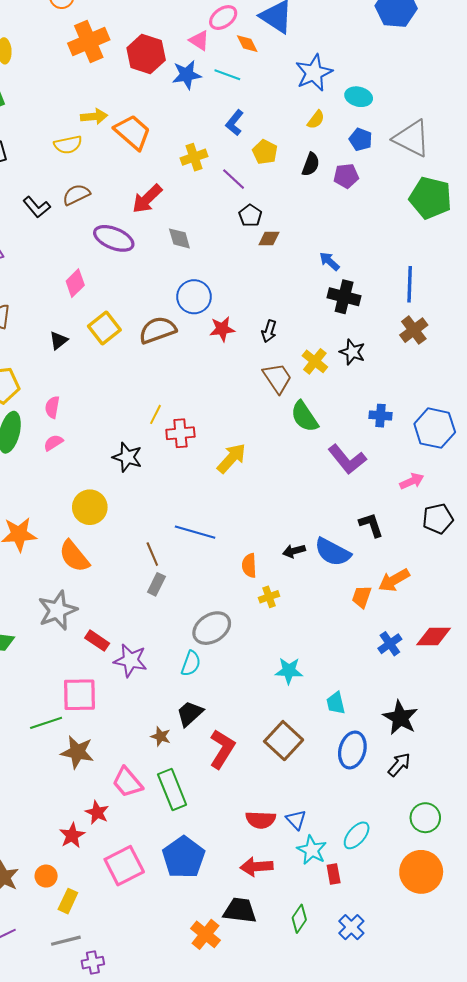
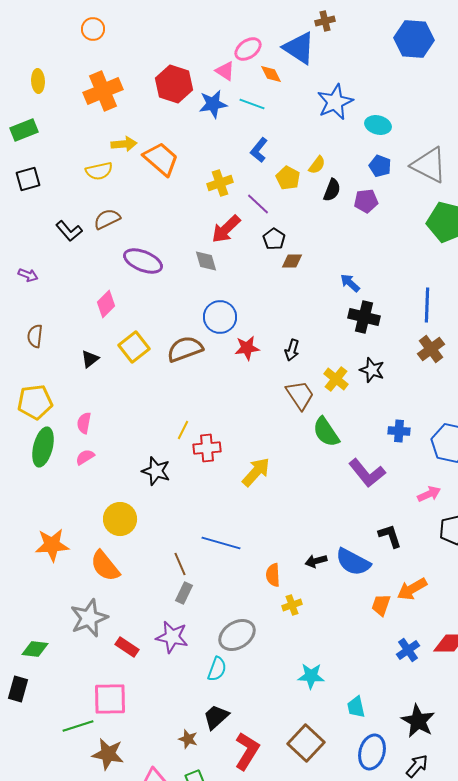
orange cross: (89, 41) -> (103, 91), moved
yellow semicircle: (316, 120) -> (317, 165), moved
red arrow: (147, 199) -> (226, 229), moved
purple star: (130, 660) -> (172, 637), moved

